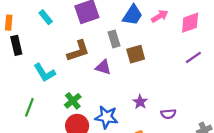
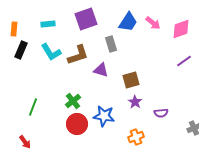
pink arrow: (160, 16) -> (153, 23), turned 70
cyan rectangle: (46, 17) -> (48, 24), turned -56
black rectangle: (16, 45) -> (21, 50), turned 36
brown square: (136, 54) -> (131, 80), moved
cyan L-shape: (45, 73) -> (51, 52), moved

